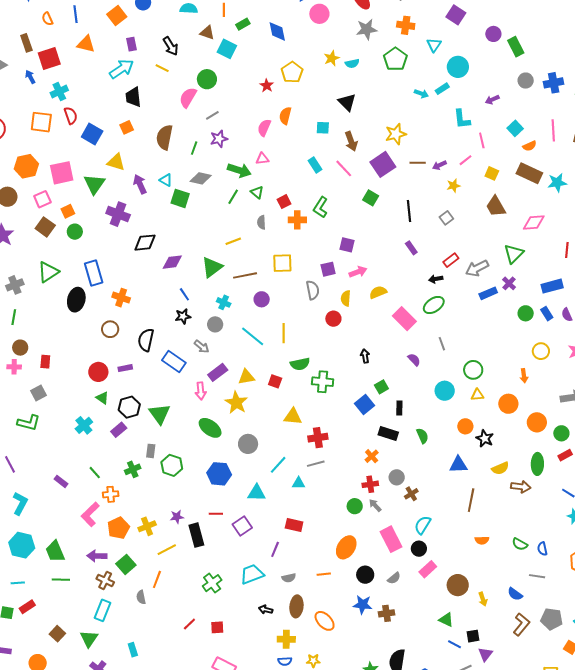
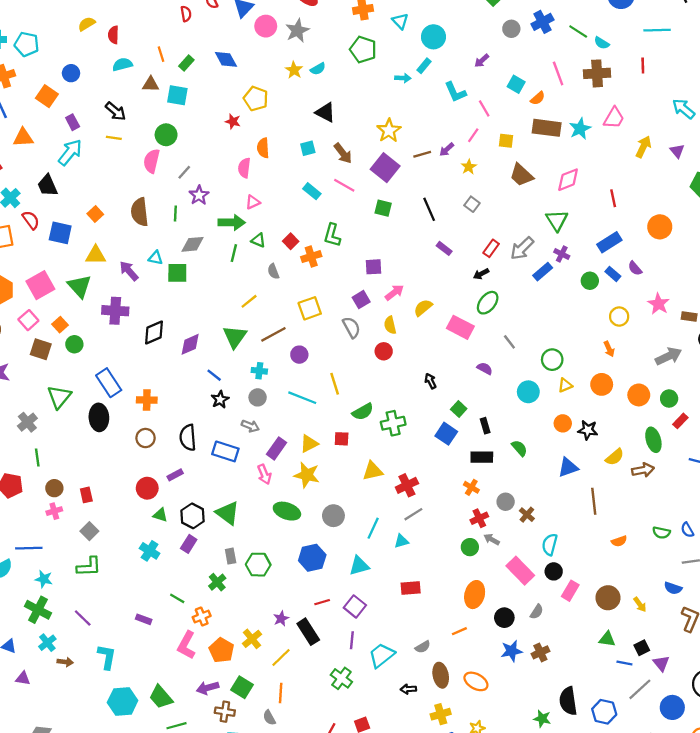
gray star: (367, 29) -> (297, 31), moved
black trapezoid: (133, 97) -> (47, 185), moved
purple line: (275, 549) -> (352, 640), moved

